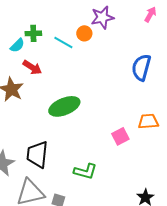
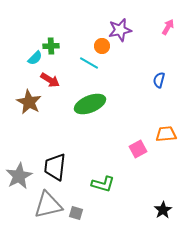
cyan line: (63, 42) -> (89, 63), moved
blue semicircle: (141, 67) -> (159, 80), size x0.6
green ellipse: (64, 106) -> (90, 104), moved

